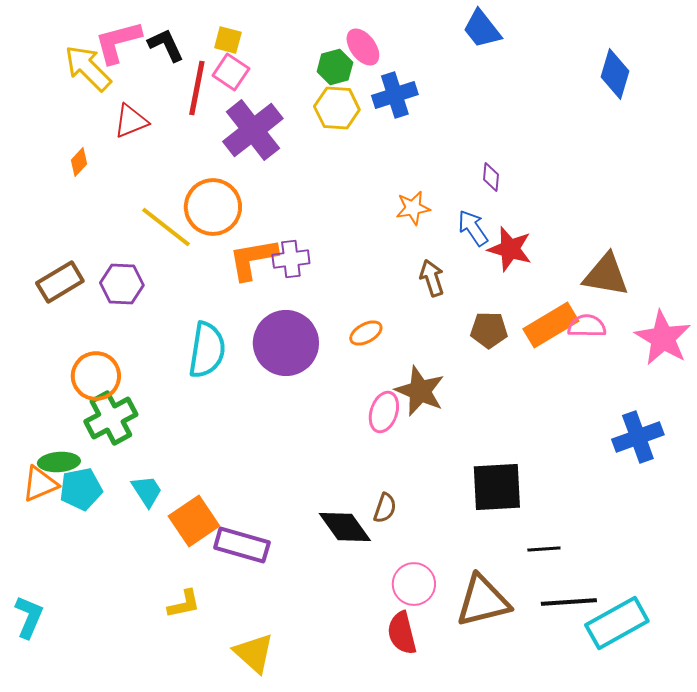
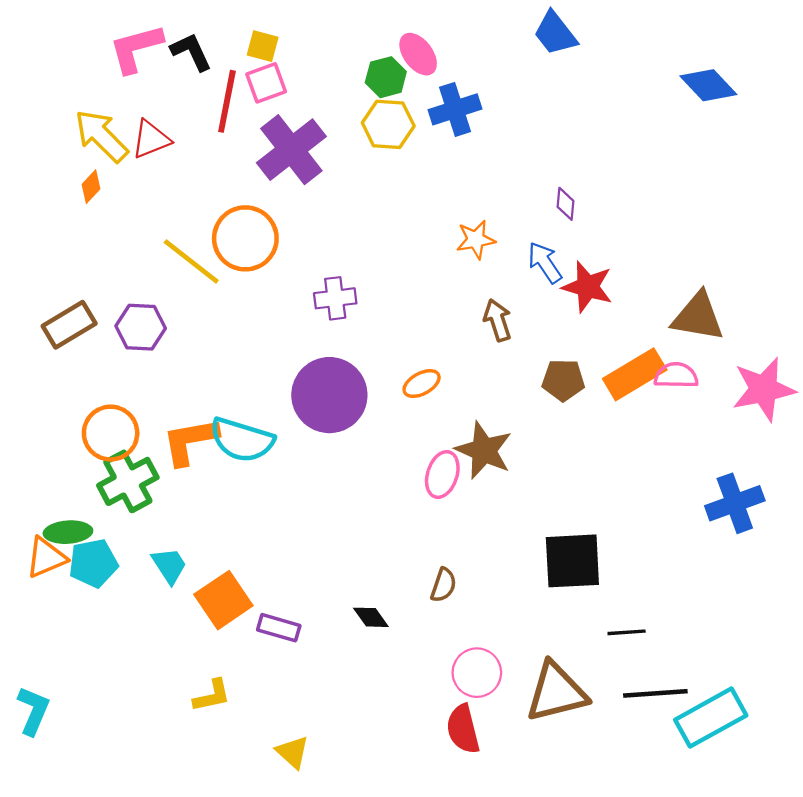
yellow arrow: (88, 68) -> (101, 136), moved
pink square: (231, 72) -> (266, 83), turned 36
blue diamond: (615, 74) -> (708, 85), turned -60
orange L-shape: (253, 259) -> (190, 441), moved
pink star: (663, 338) -> (764, 389), turned 30
cyan semicircle: (207, 350) -> (242, 440), moved, turned 98
black diamond: (345, 527) -> (371, 617), moved, size x0.6
purple rectangle: (242, 545) -> (279, 628), size x0.7
yellow triangle: (254, 653) -> (293, 752), size x0.7

